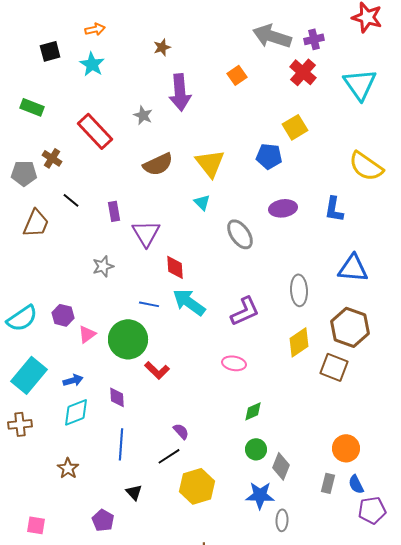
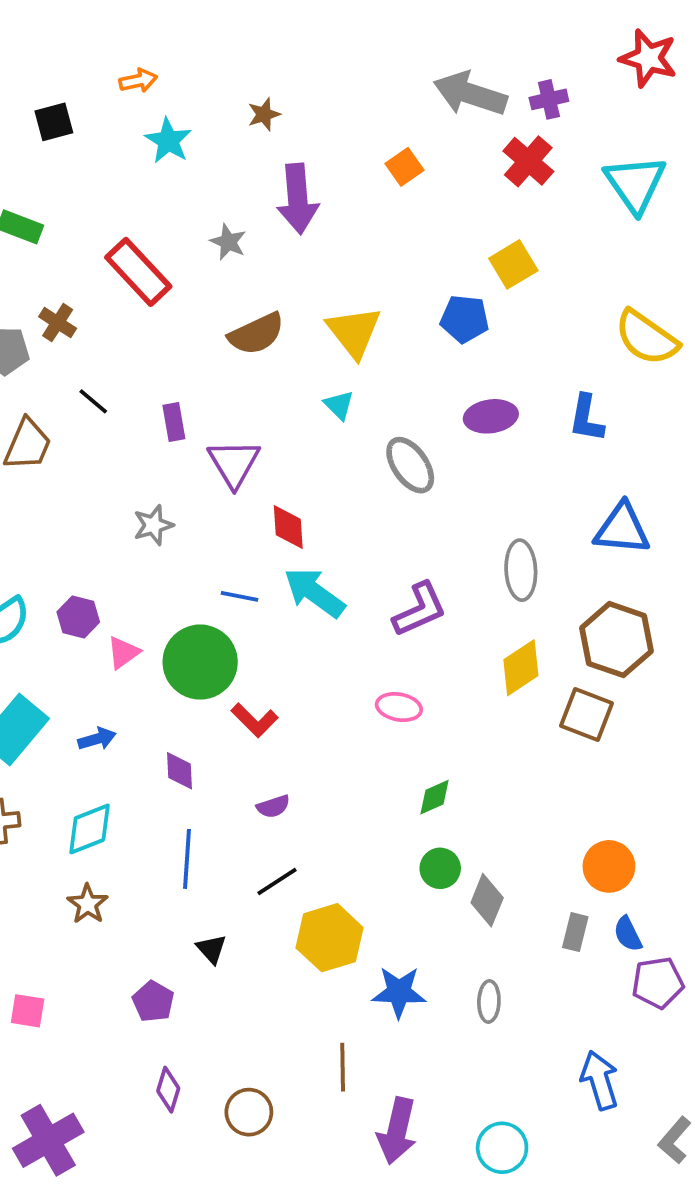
cyan star: (92, 64) -> (168, 141), moved
cyan diamond: (76, 412) -> (89, 829), moved
purple semicircle: (181, 431) -> (273, 806), moved, turned 114
blue star: (260, 495) -> (399, 992), moved

